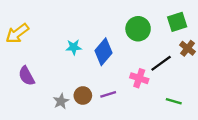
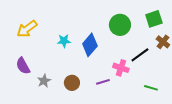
yellow arrow: (17, 33) -> (27, 29), moved
purple line: (108, 94) -> (103, 82), moved
gray star: (61, 101) -> (44, 81), moved

